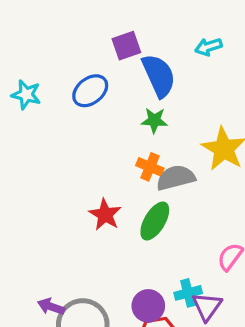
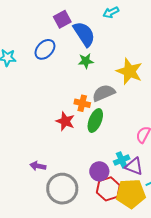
orange cross: (150, 167) -> (82, 103), moved
purple arrow: (51, 307) -> (38, 166), moved
purple triangle: (207, 307) -> (134, 166), turned -36

